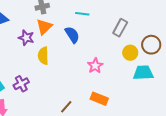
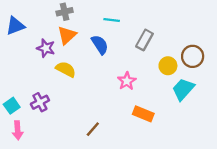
gray rectangle: (120, 28) -> (144, 40), moved
yellow semicircle: (43, 56) -> (66, 69), turned 120
cyan trapezoid: (143, 73) -> (183, 89), turned -45
orange rectangle: (99, 99) -> (143, 114), moved

